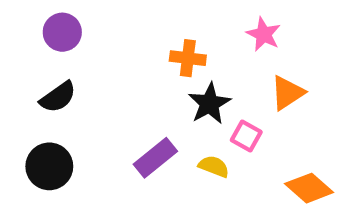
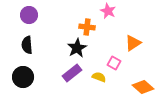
pink star: (264, 34) -> (108, 11), moved
black semicircle: (58, 97) -> (27, 45), turned 120
black star: (209, 104) -> (77, 48), moved

